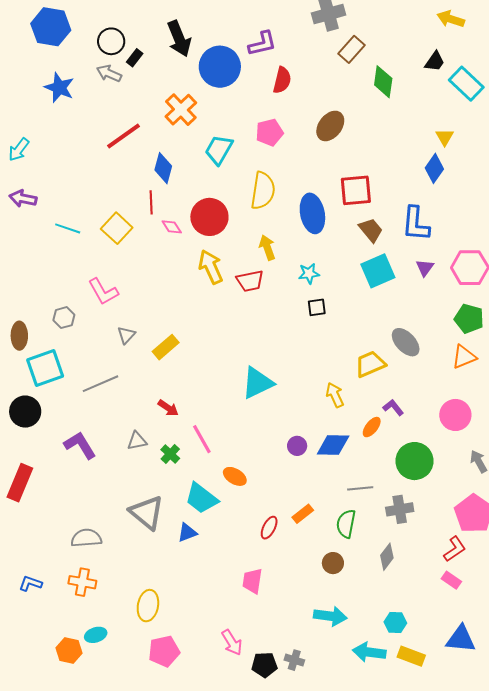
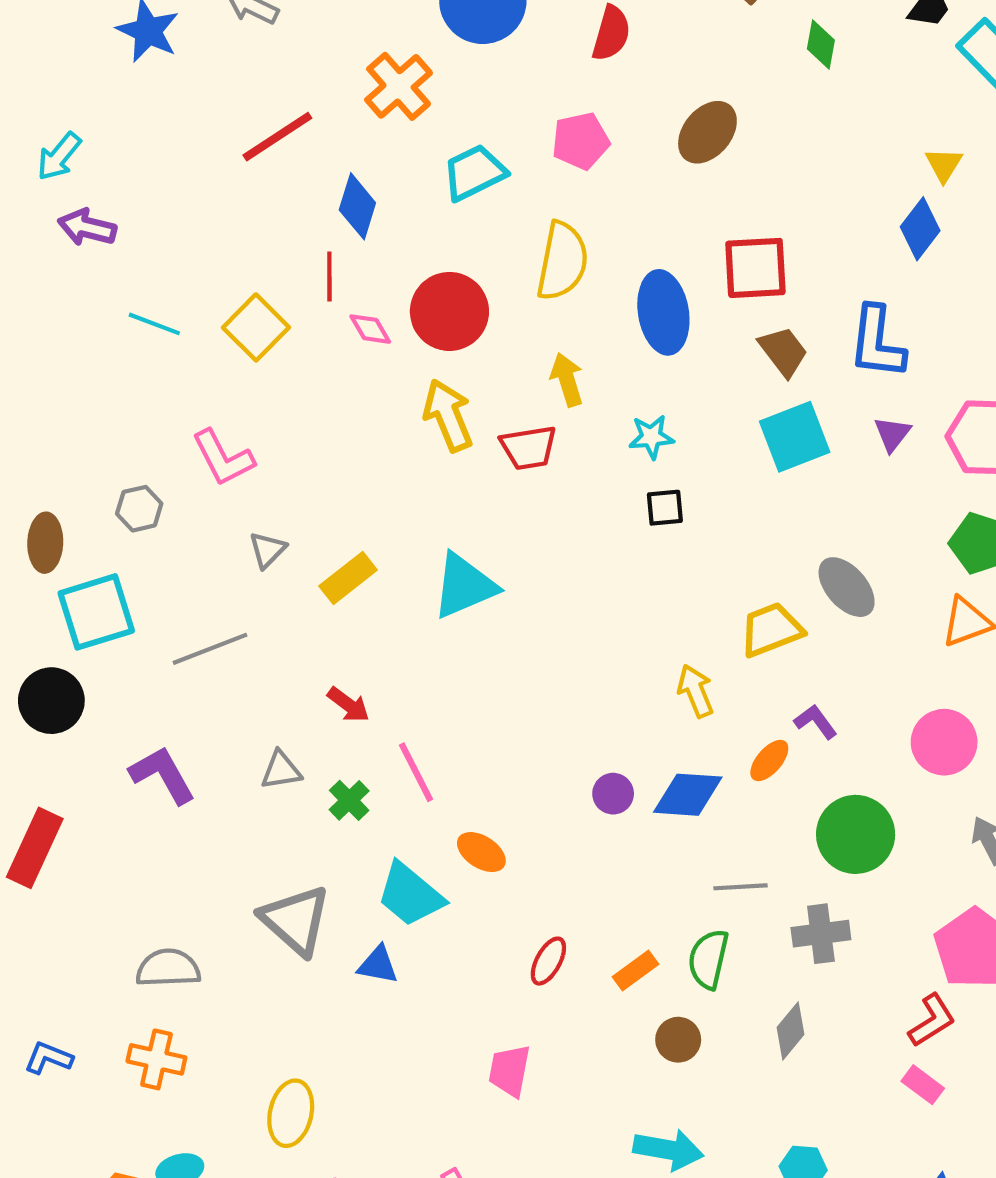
green diamond: (383, 82) -> (821, 44), size x0.7
cyan trapezoid: (219, 150) -> (474, 173), turned 32
purple arrow: (23, 198) -> (87, 227), moved
cyan triangle: (258, 383) -> (464, 586), moved
orange rectangle: (303, 514) -> (636, 971), moved
blue triangle: (187, 533) -> (378, 965), turned 30

